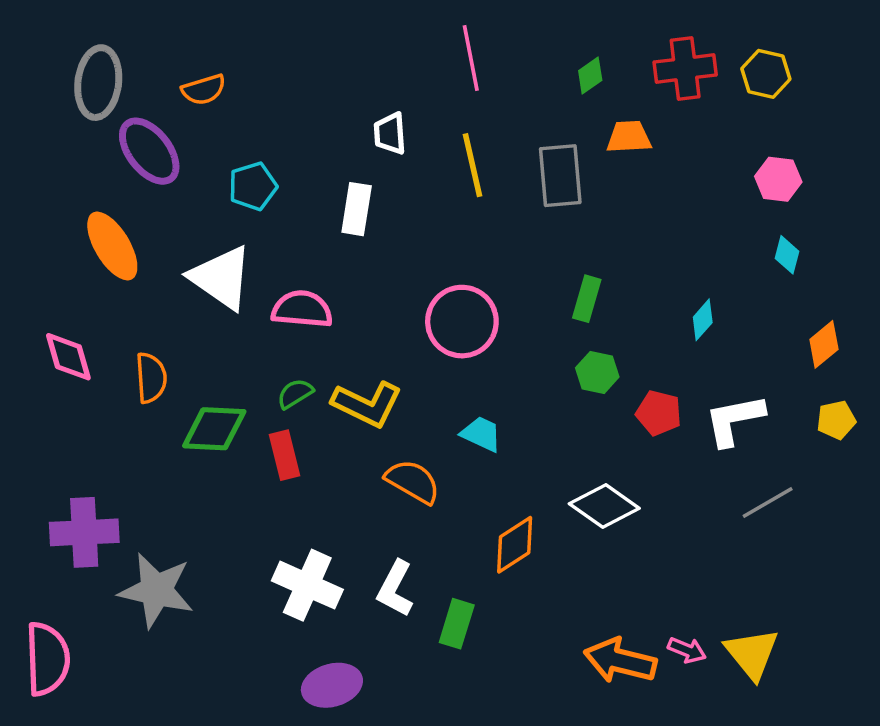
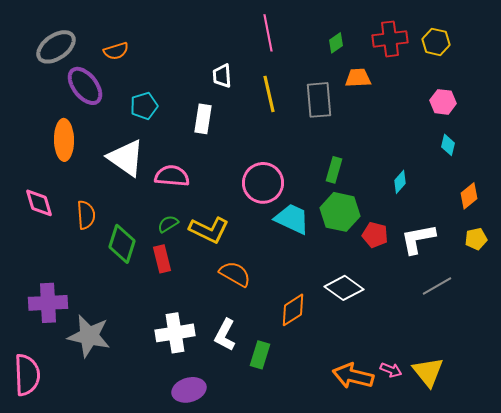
gray ellipse: (98, 83) -> (56, 47), turned 48
orange ellipse: (112, 246) -> (64, 140), turned 30
green hexagon: (597, 372) -> (340, 212), size x1.6
green diamond: (214, 429) -> (122, 244), turned -75
cyan trapezoid: (481, 434) -> (292, 219), moved, size x1.5
white cross: (307, 585) -> (175, 333), turned -33

